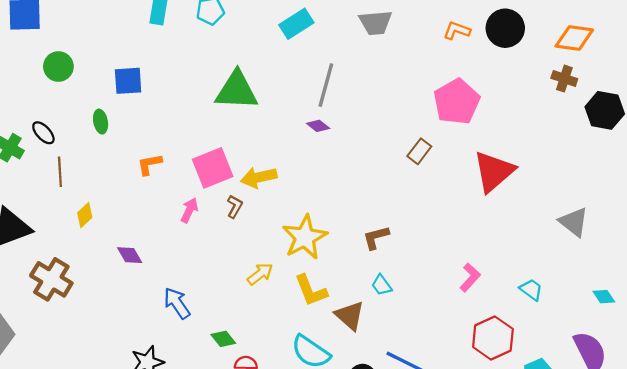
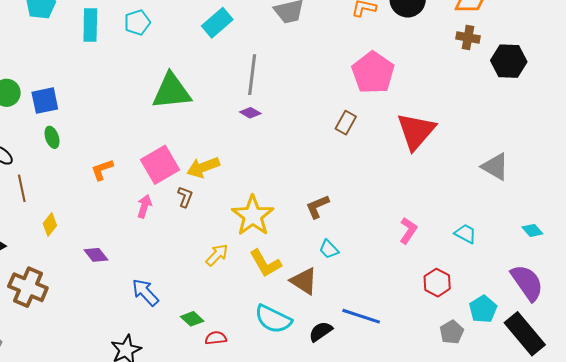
blue square: (128, 81) -> (45, 101), moved
red hexagon: (493, 338) -> (437, 283), size x0.7

